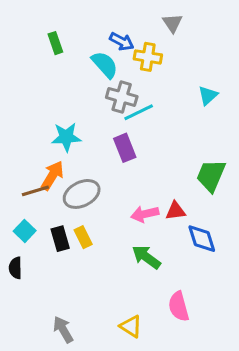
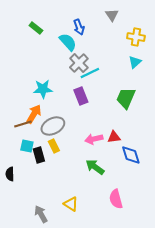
blue arrow: (122, 42) -> (79, 27), turned 42
green rectangle: (55, 43) -> (36, 28), turned -32
yellow cross: (148, 57) -> (136, 37), moved
gray cross: (122, 97) -> (79, 63), turned 30
green trapezoid: (211, 176) -> (126, 98), moved
cyan square: (25, 231) -> (27, 146), moved, turned -32
yellow rectangle: (83, 237) -> (54, 146), moved
yellow triangle: (131, 326) -> (71, 204), moved

